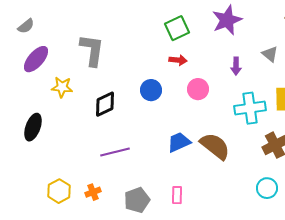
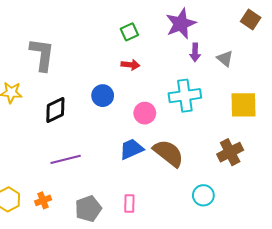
green square: (177, 28) -> (129, 32), size x0.7
purple arrow: (236, 66) -> (195, 52), moved
pink circle: (198, 89) -> (145, 113), moved
cyan cross: (250, 108) -> (185, 96), moved
cyan circle: (267, 188) -> (203, 195), moved

